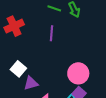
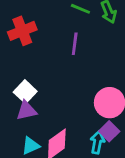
purple triangle: (31, 83) -> (26, 111), moved

